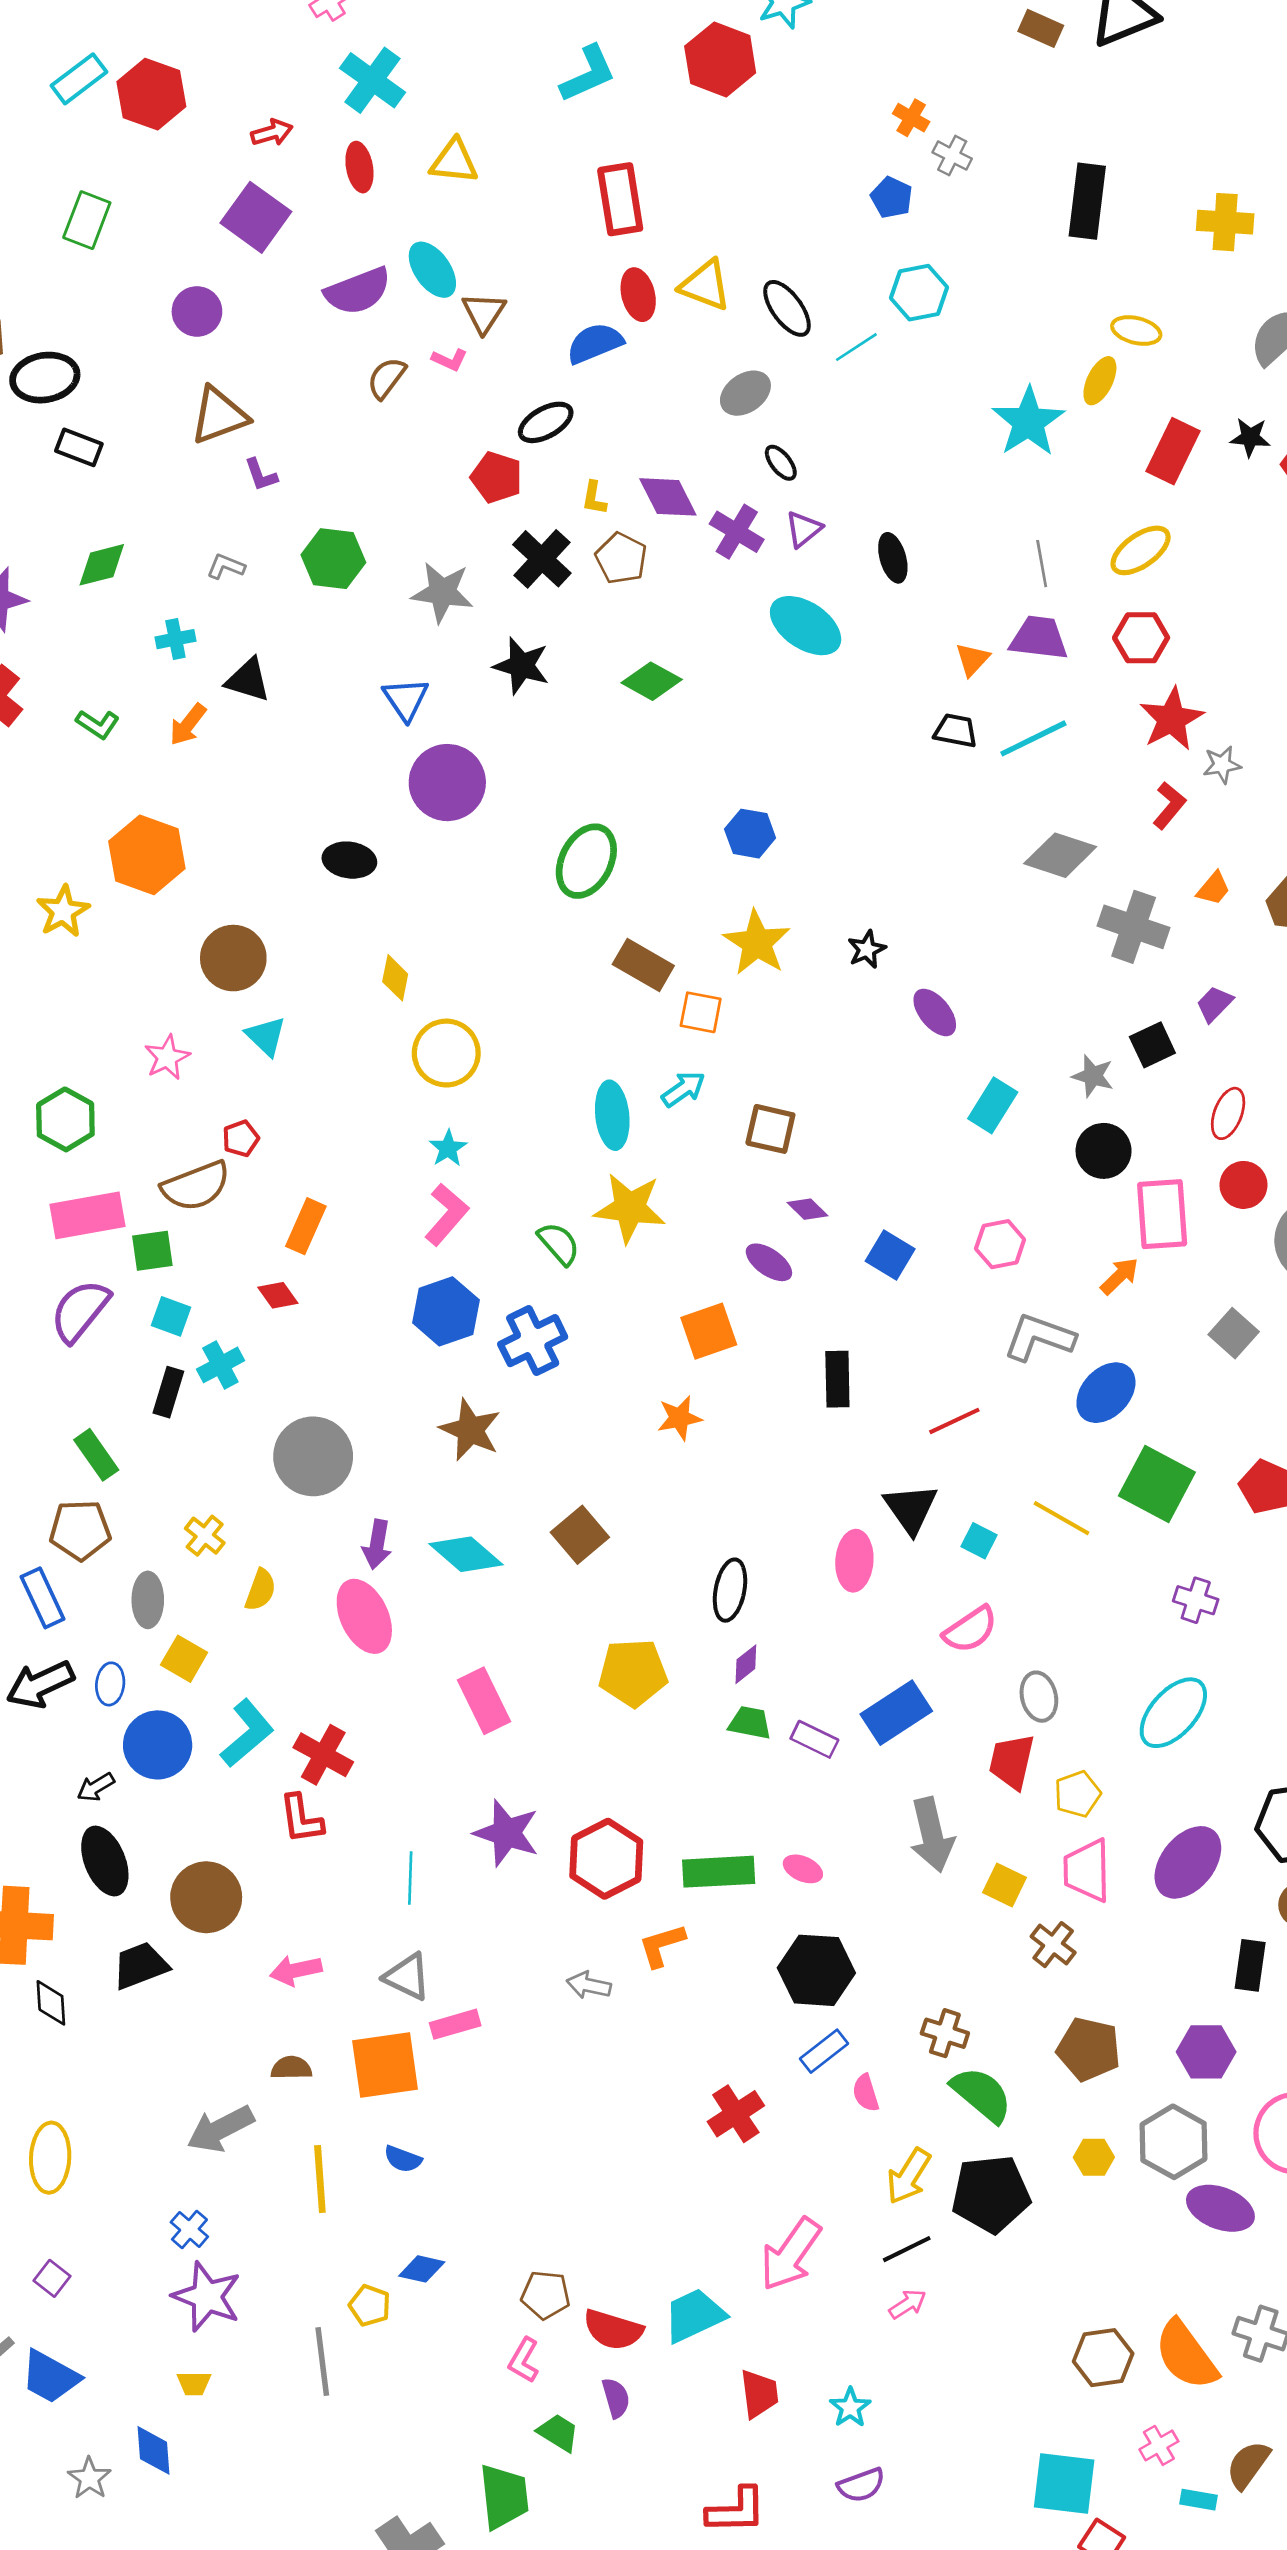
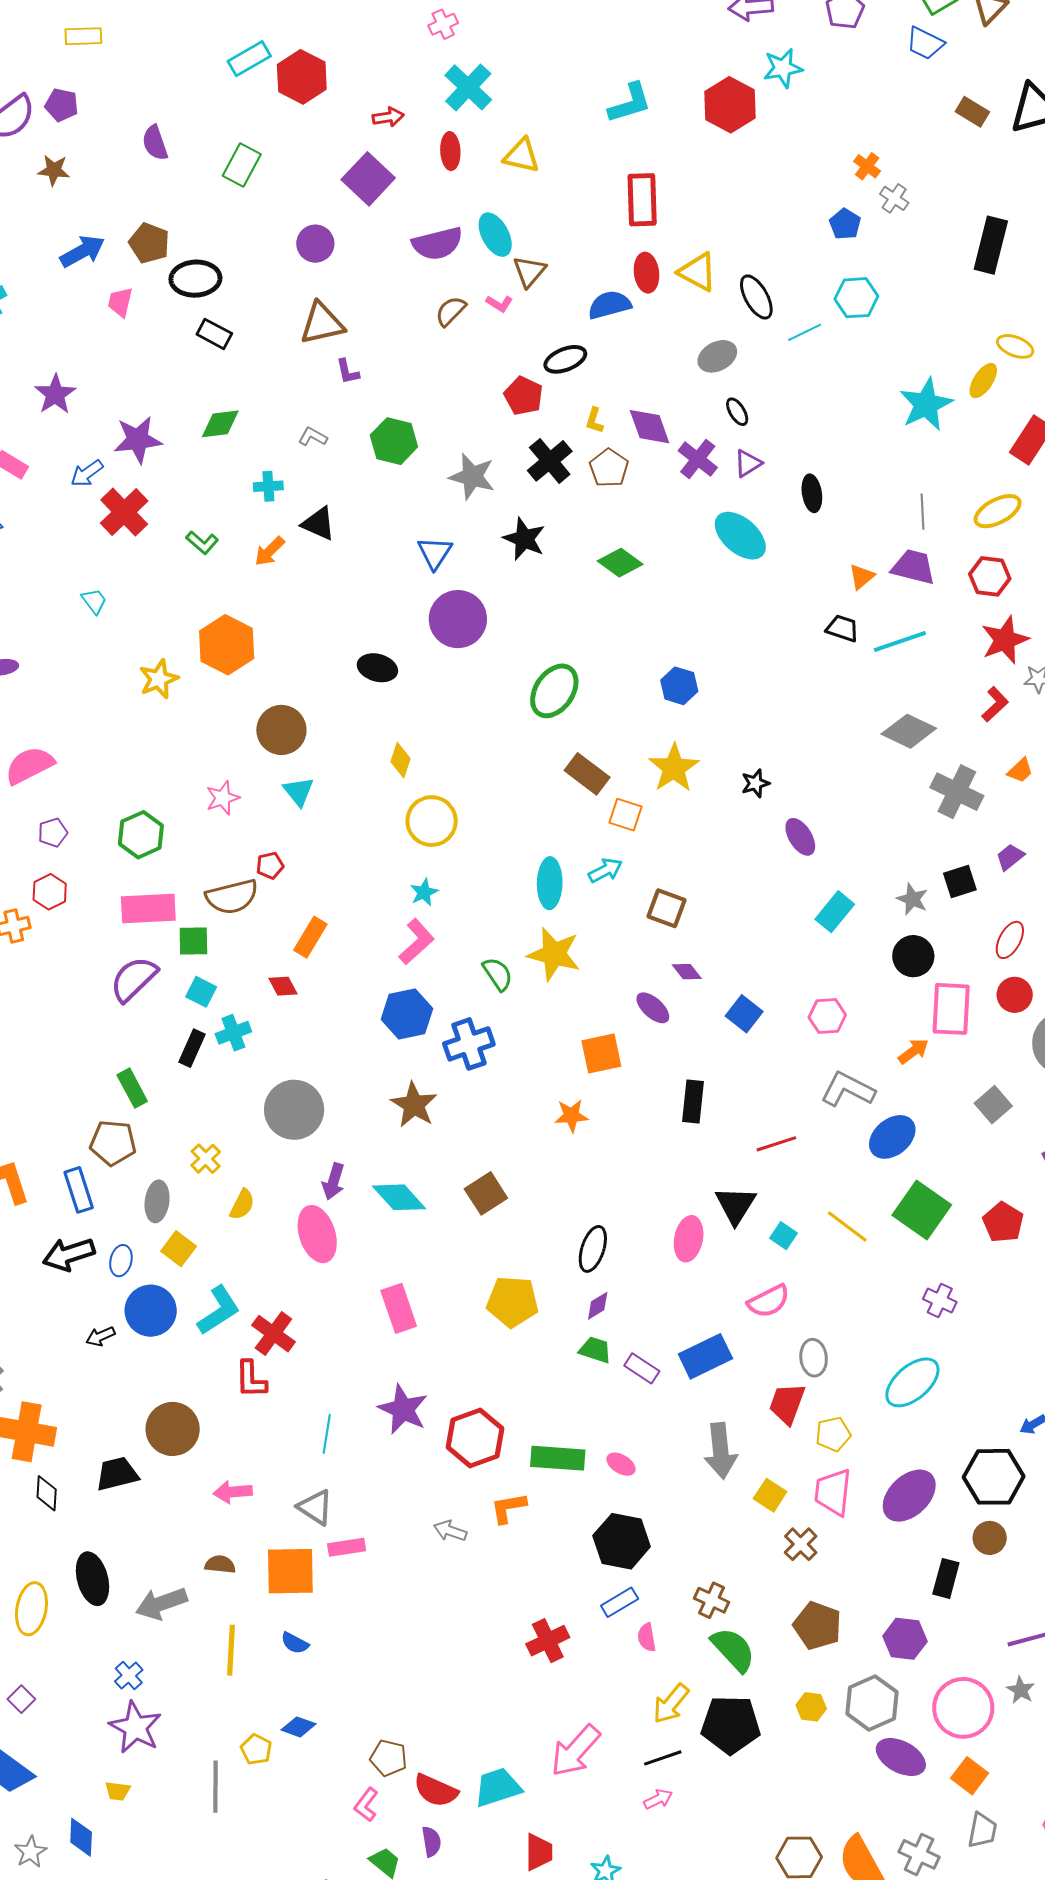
black ellipse: (105, 1861) -> (92, 1579), moved

